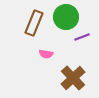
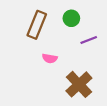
green circle: (66, 17) -> (71, 18), size x0.6

